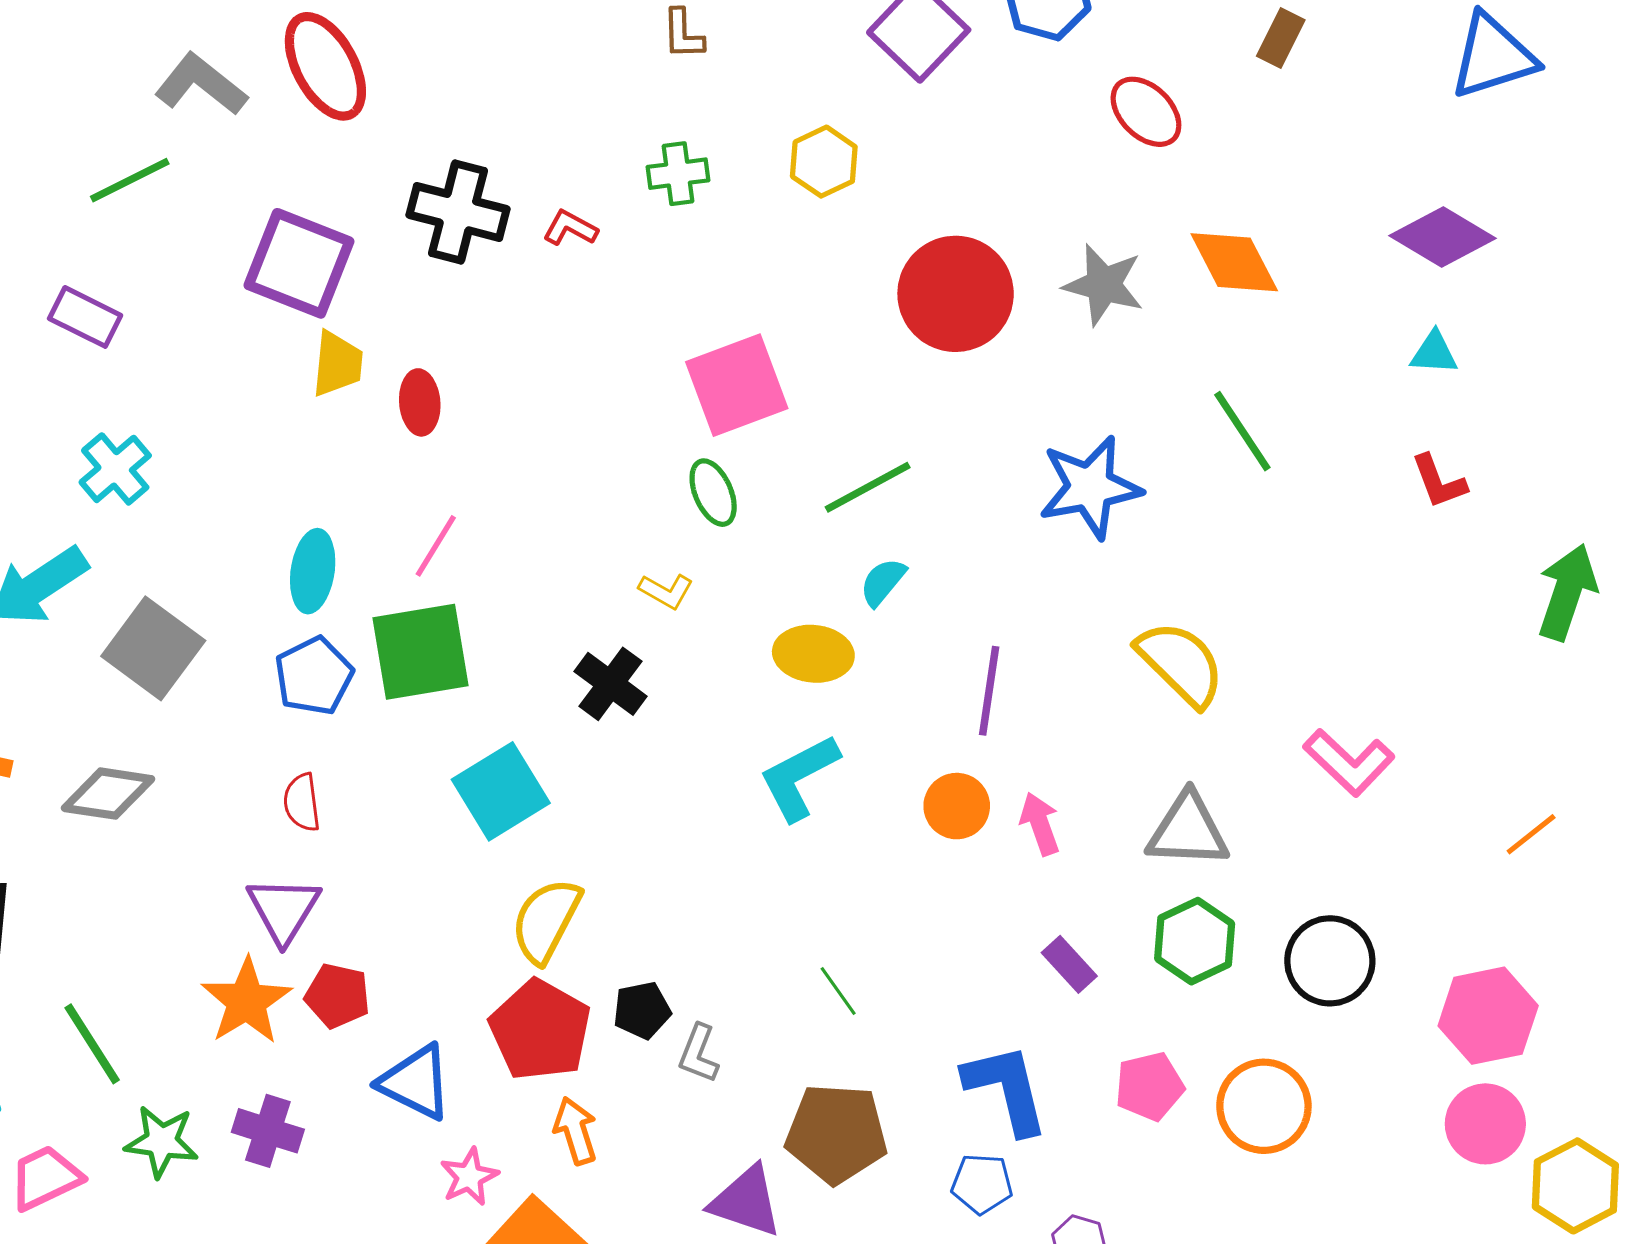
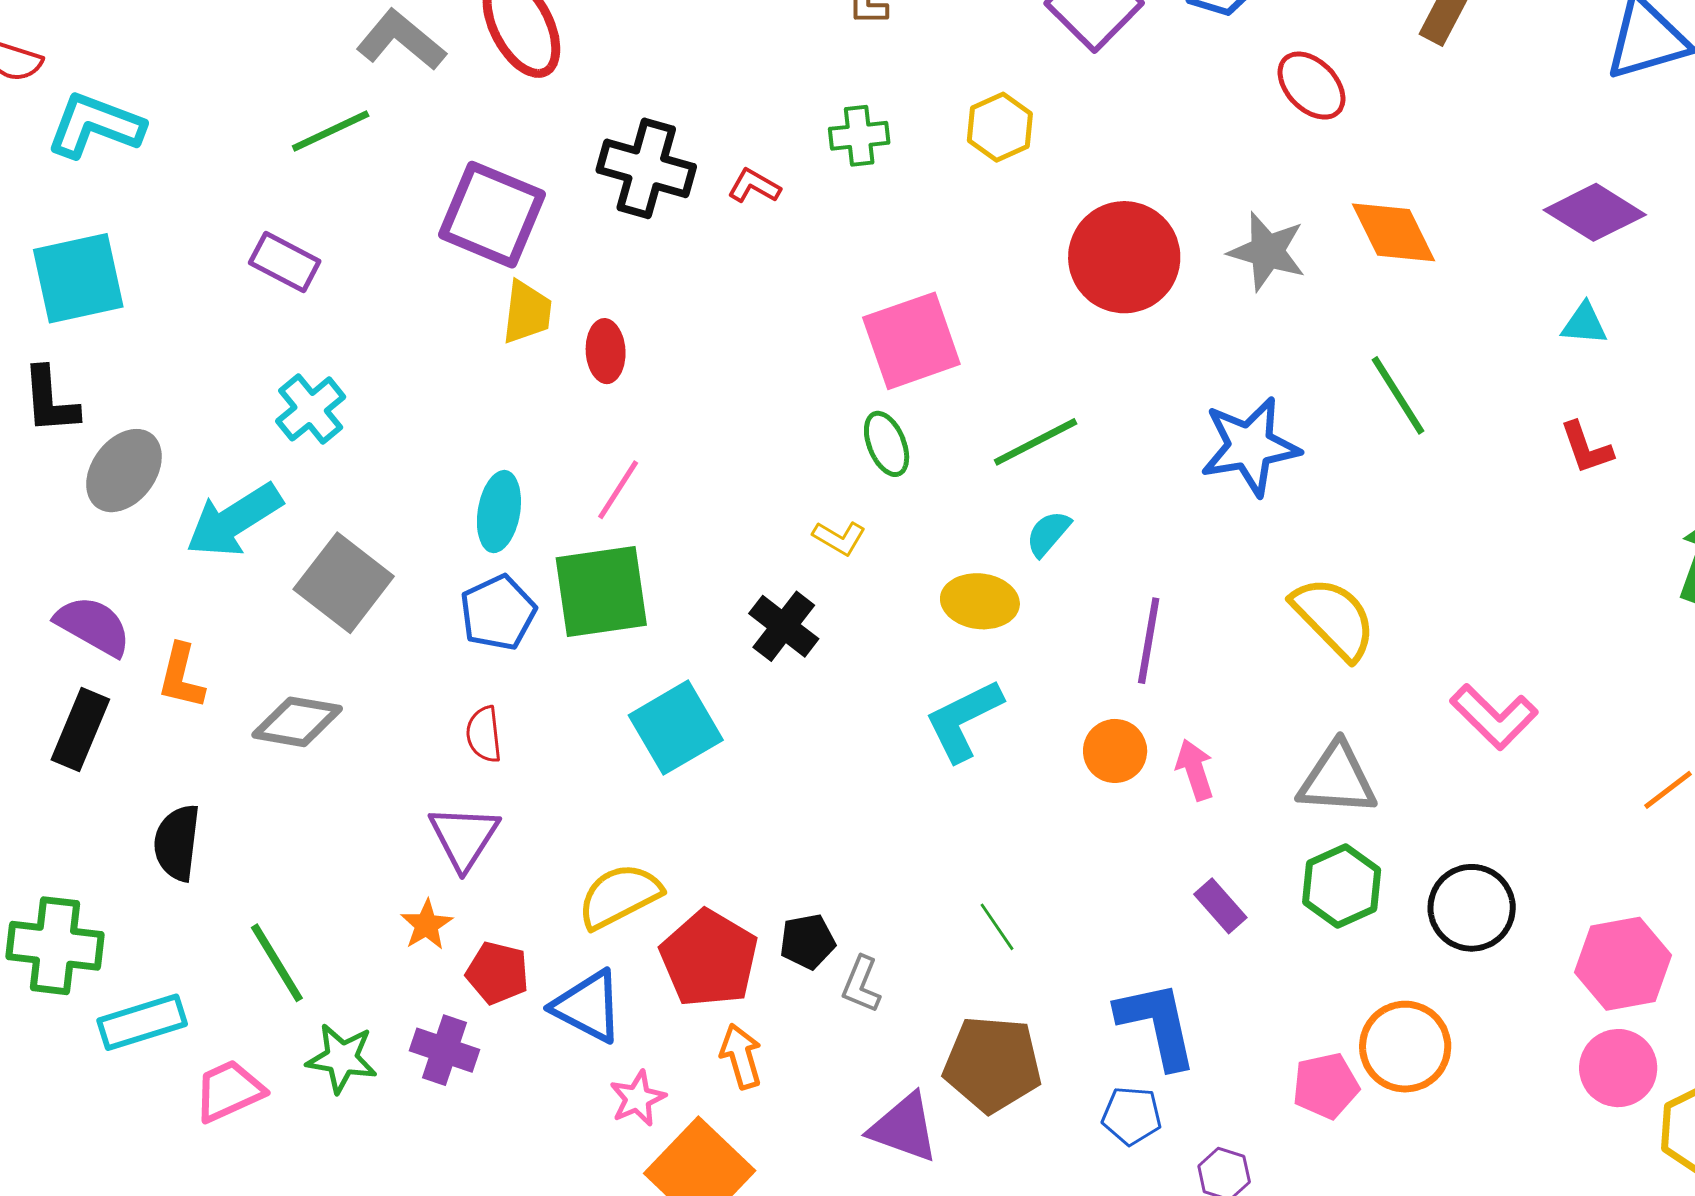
yellow semicircle: (546, 921) -> (619, 896), moved, turned 34
red pentagon: (338, 996) -> (497, 973), moved
orange star: (246, 1001) -> (426, 925), size x0.6
pink pentagon: (1149, 1086) -> (1326, 1086), moved

